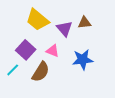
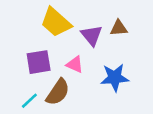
purple square: (26, 50) -> (39, 62), turned 36
cyan line: (13, 70) -> (29, 101), moved

